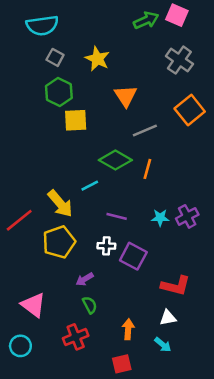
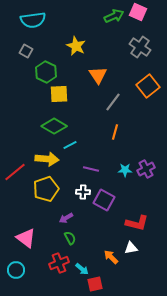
gray square: (55, 57) -> (26, 51), moved
gray line: (145, 131) -> (113, 102), turned -30
green diamond: (115, 160) -> (54, 126), moved
yellow arrow: (60, 204) -> (47, 159), turned -45
orange arrow: (128, 329) -> (111, 257), moved, turned -49
cyan arrow: (163, 345) -> (82, 269), moved

